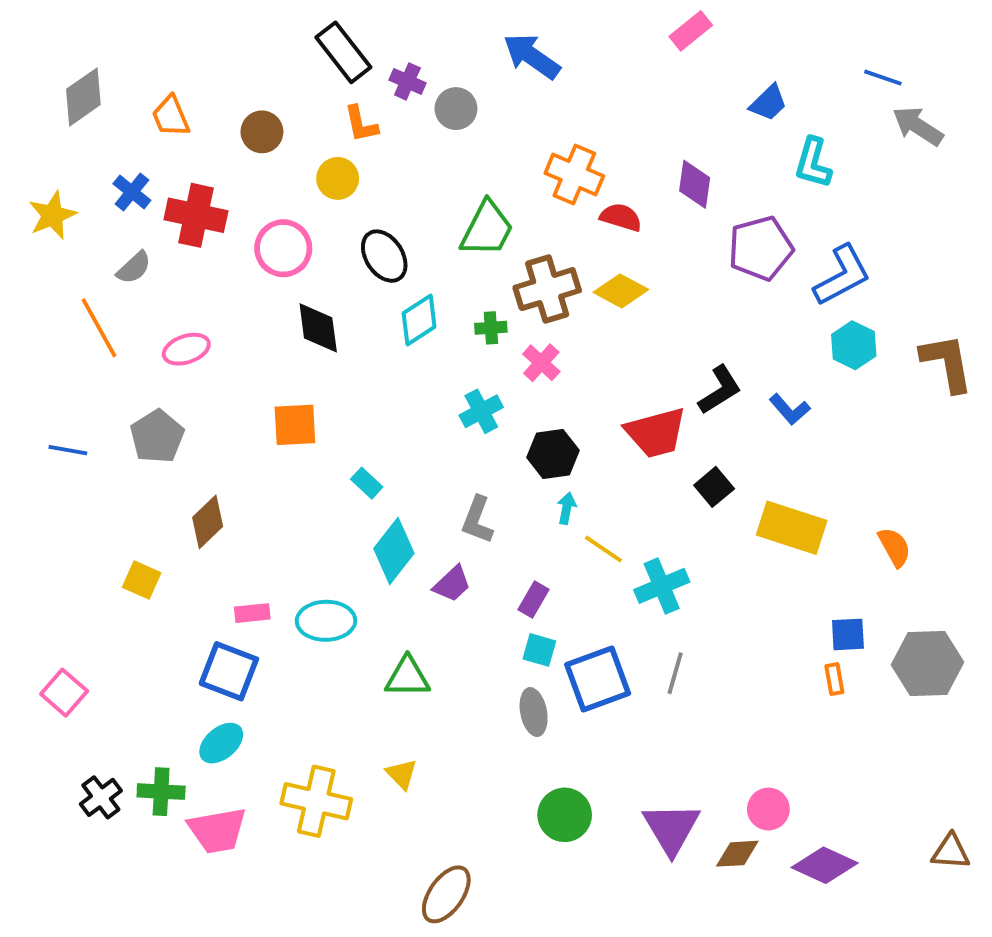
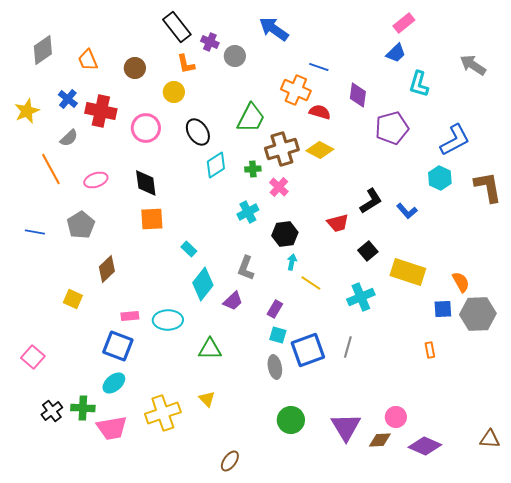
pink rectangle: (691, 31) -> (404, 23), moved
blue line: (883, 78) -> (319, 67), moved
blue L-shape: (842, 275) -> (455, 140), moved
black diamond: (318, 328) -> (146, 183), moved
red trapezoid: (656, 433) -> (338, 223), size x0.7
cyan cross: (662, 586) -> (361, 297), moved
blue square: (848, 634) -> (443, 309), moved
gray hexagon: (927, 664) -> (478, 314), moved
yellow cross: (316, 801) -> (163, 413), turned -32
brown ellipse: (446, 894) -> (230, 461), size x0.7

